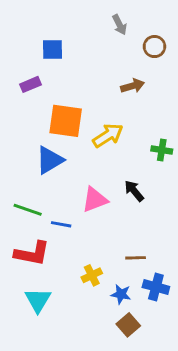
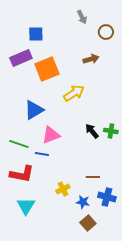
purple rectangle: (31, 84) -> (21, 58), size x1.5
orange square: (66, 121) -> (47, 69), moved, turned -30
green cross: (162, 150) -> (111, 131), moved
pink triangle: (95, 200) -> (51, 135), moved

